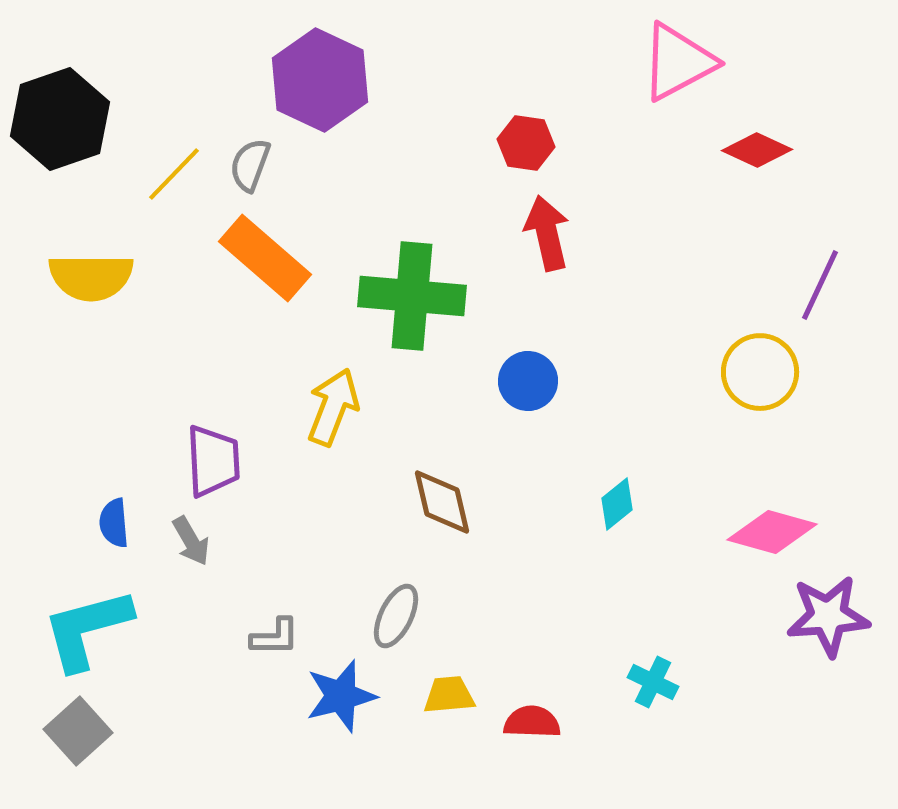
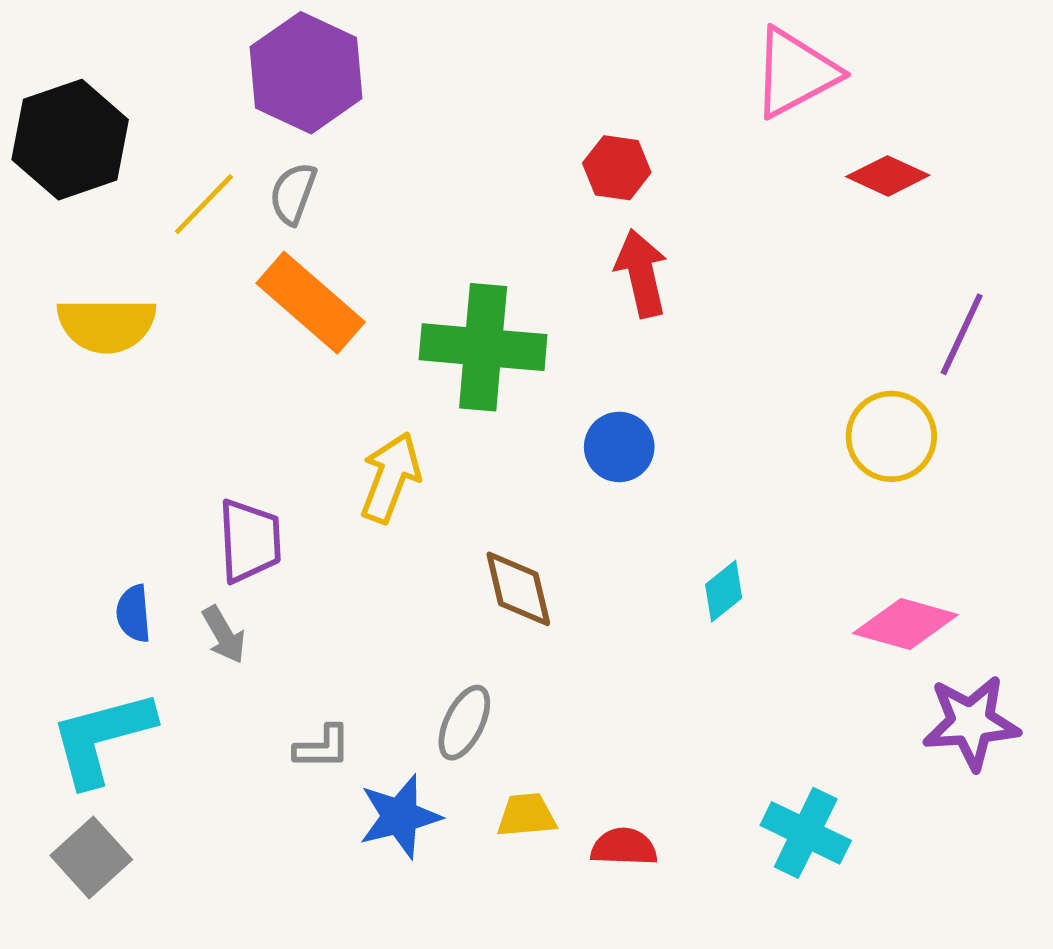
purple hexagon: (320, 80) -> (306, 73), moved
cyan cross: (653, 682) -> (806, 833), moved, size x1.5

